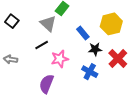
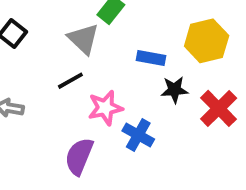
blue rectangle: (83, 33) -> (151, 58), turned -40
blue cross: (90, 72) -> (138, 135), moved

